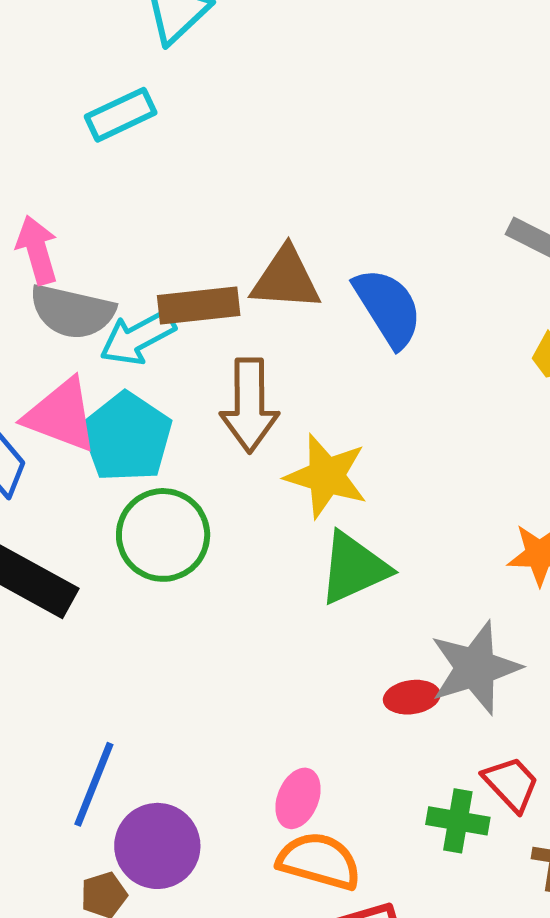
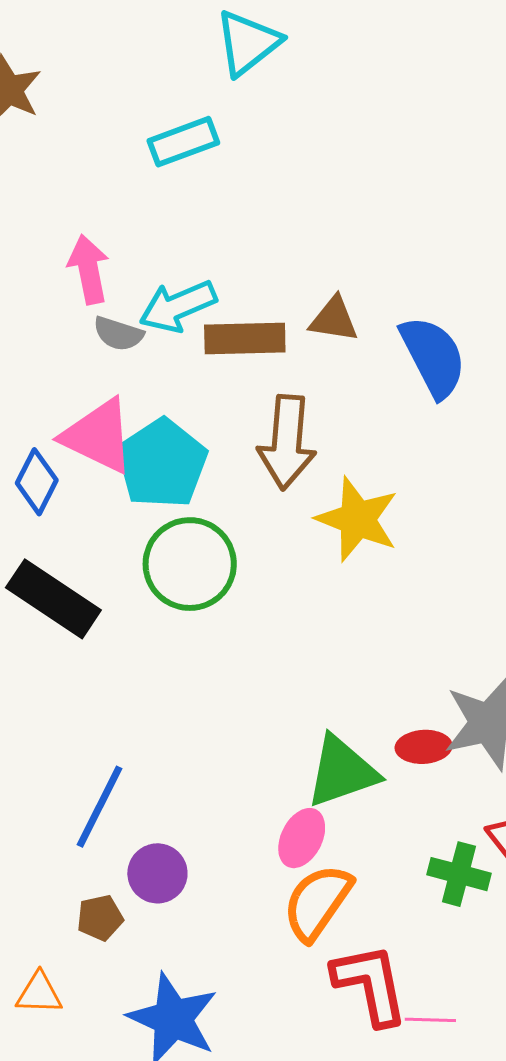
brown triangle: (286, 279) -> (334, 319), size x0.7
gray semicircle: (72, 312) -> (118, 334), size x0.6
cyan arrow: (138, 338) -> (178, 306), moved
green triangle: (354, 568) -> (342, 772), moved
purple circle: (157, 846) -> (157, 873), size x0.7
orange semicircle: (319, 861) -> (317, 902), turned -76

